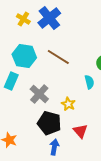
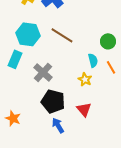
yellow star: (68, 104) -> (85, 79), moved
blue arrow: (54, 147) -> (58, 125), turned -42

